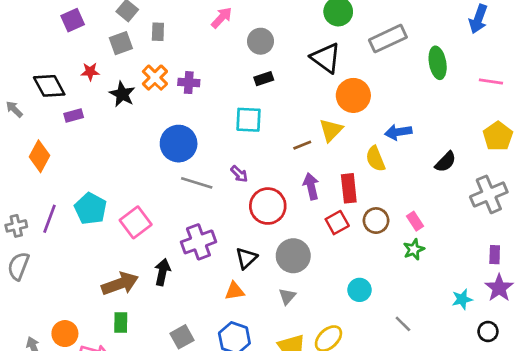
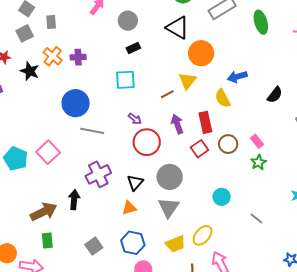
purple arrow: (239, 174) -> (135, 119), moved
pink square: (136, 222) -> (48, 152), moved
gray triangle: (287, 296) -> (169, 207), size x1.6

